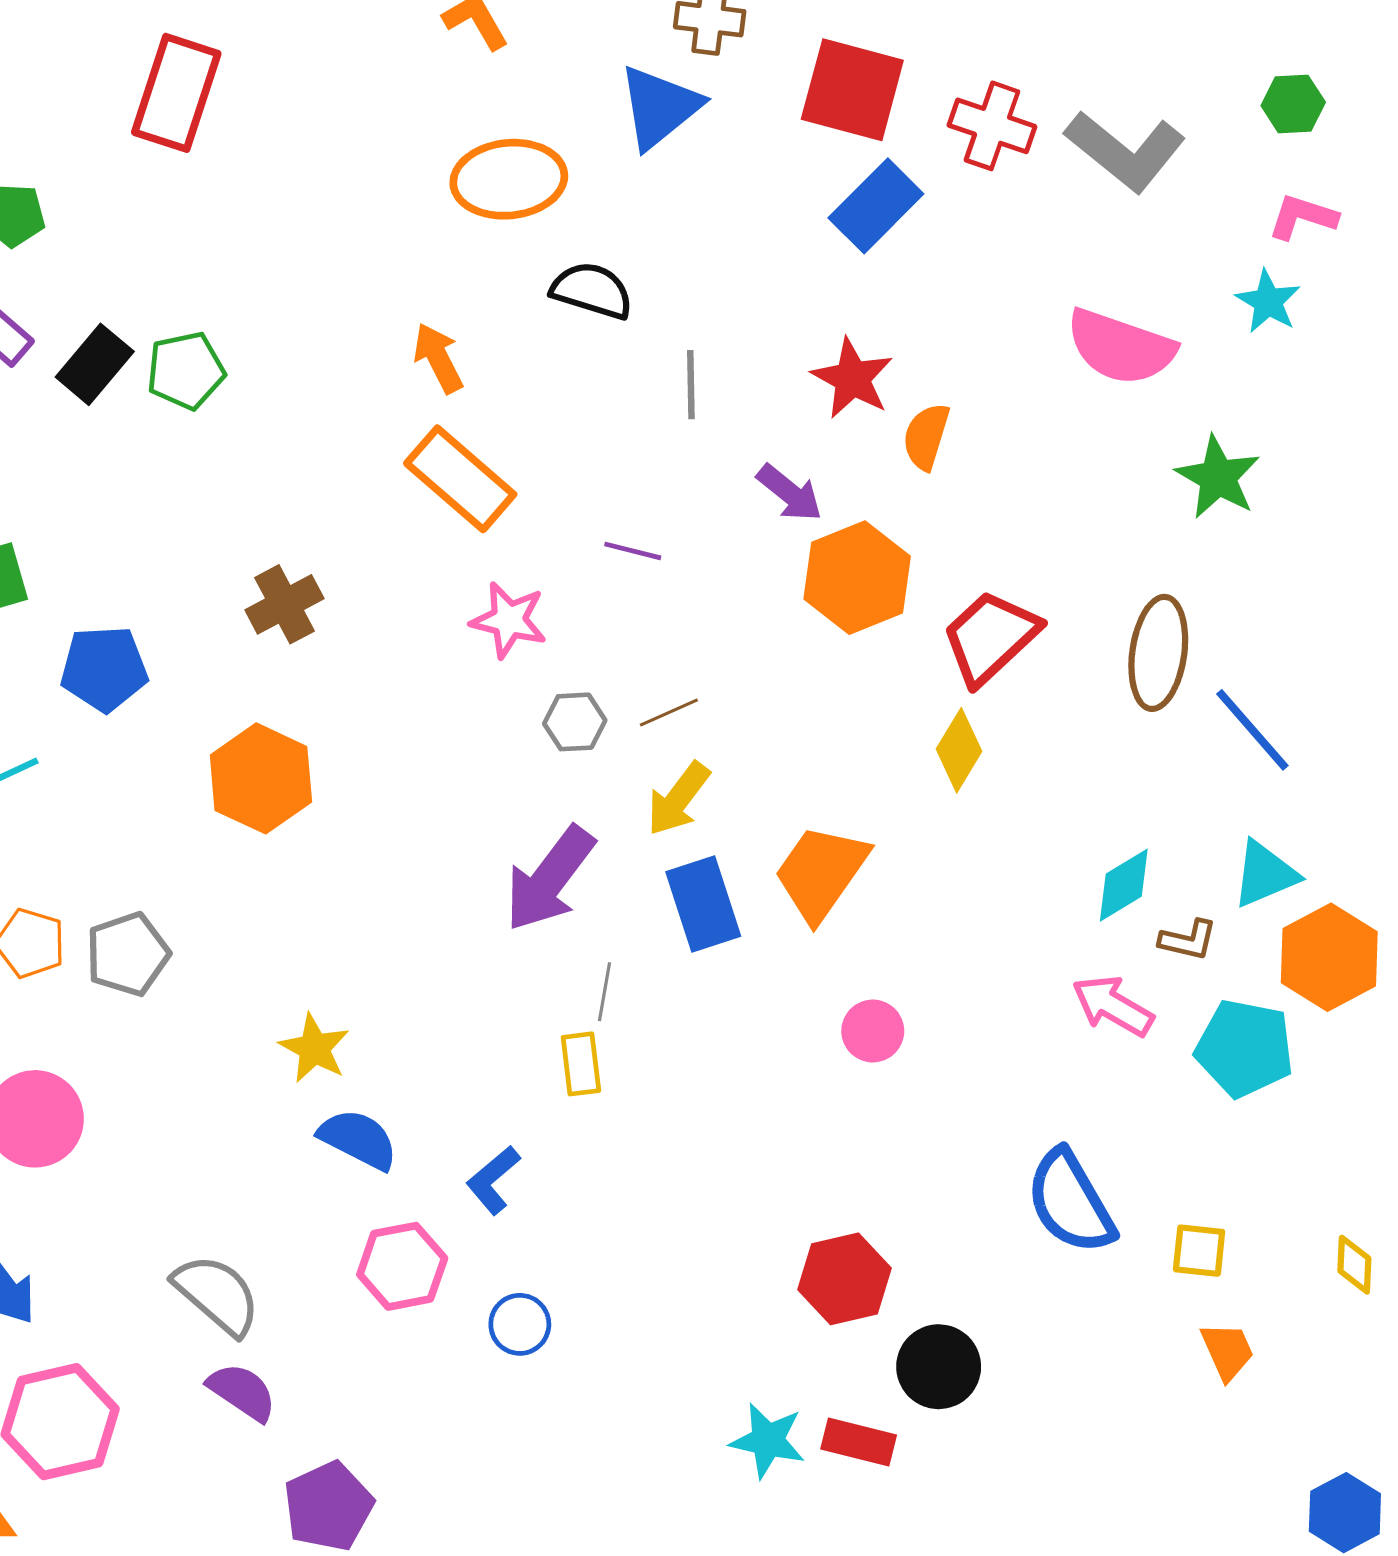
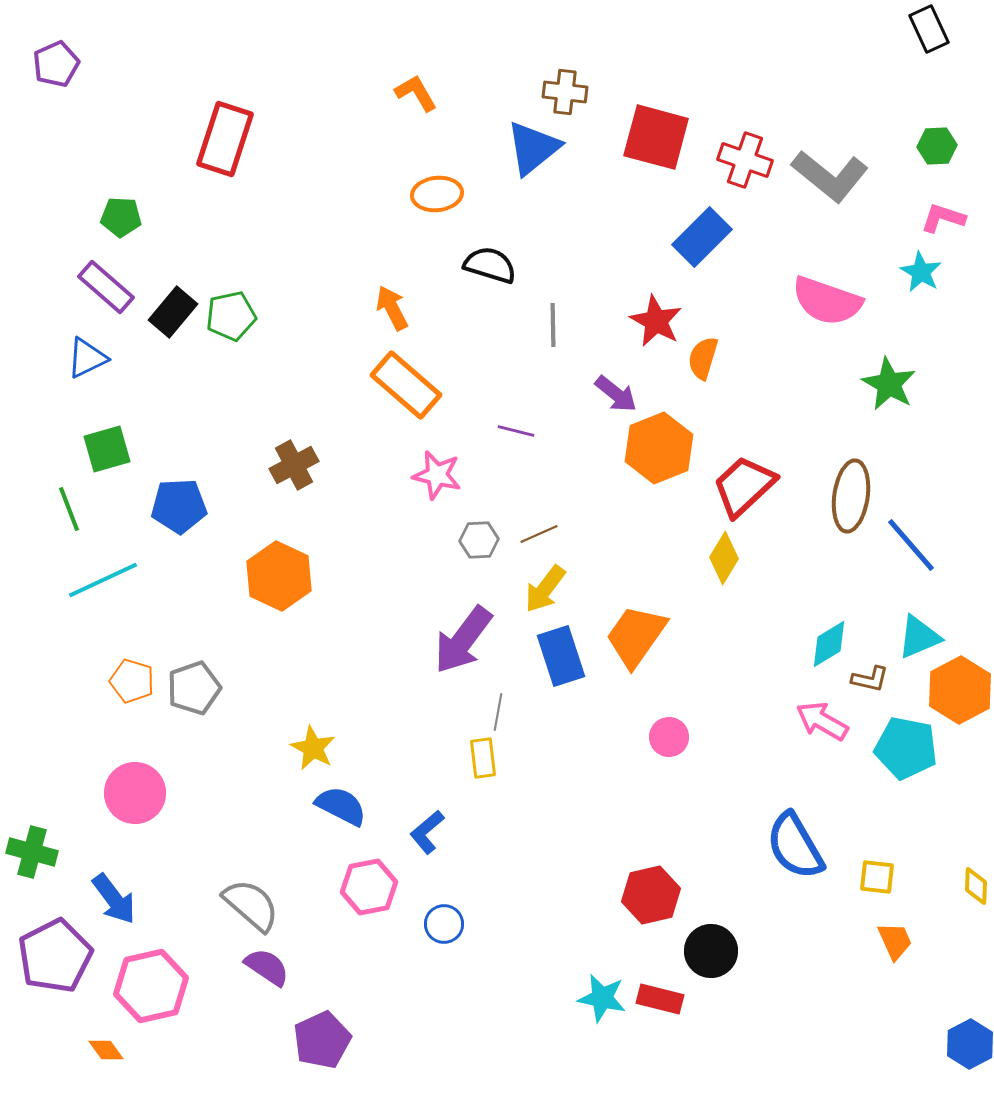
orange ellipse: (509, 179) -> (437, 194), size x0.7
blue rectangle: (876, 206) -> (702, 237), moved

